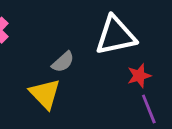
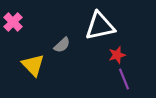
yellow triangle: (45, 94) -> (33, 65), moved

